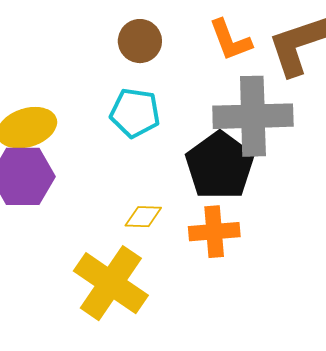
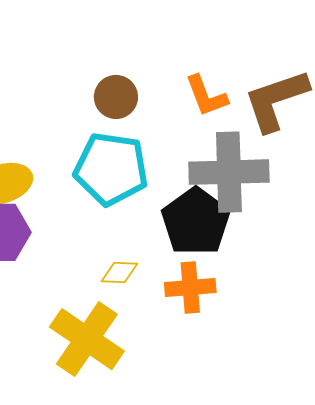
cyan pentagon: (135, 113) -> (111, 169), size x1.5

